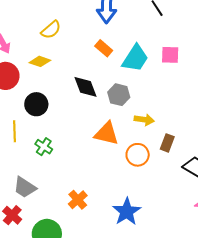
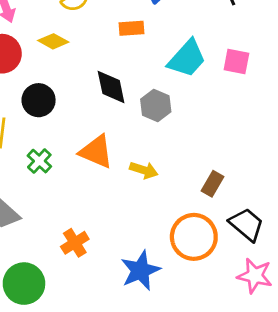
orange rectangle: (104, 48) -> (131, 28), moved, turned -54
yellow arrow: (144, 120) -> (144, 170), moved
orange triangle: (107, 134) -> (96, 152), moved
orange circle: (138, 155) -> (194, 237), moved, size x1.4

